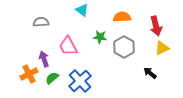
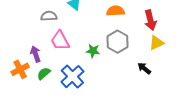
gray semicircle: (41, 22) -> (49, 16), moved
green star: (100, 37) -> (93, 51), moved

